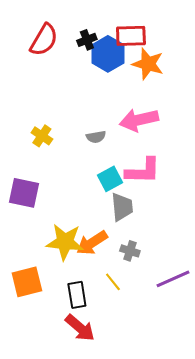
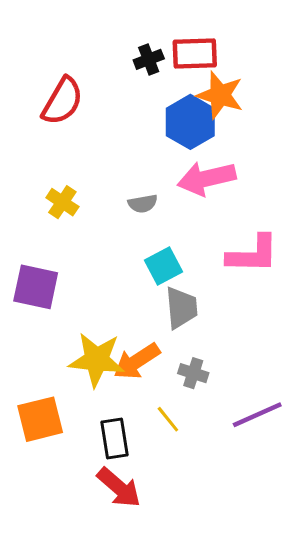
red semicircle: (44, 40) -> (62, 101), moved
black cross: (87, 40) -> (149, 59), moved
blue hexagon: (108, 54) -> (190, 122), moved
pink L-shape: (143, 171) -> (253, 254), moved

